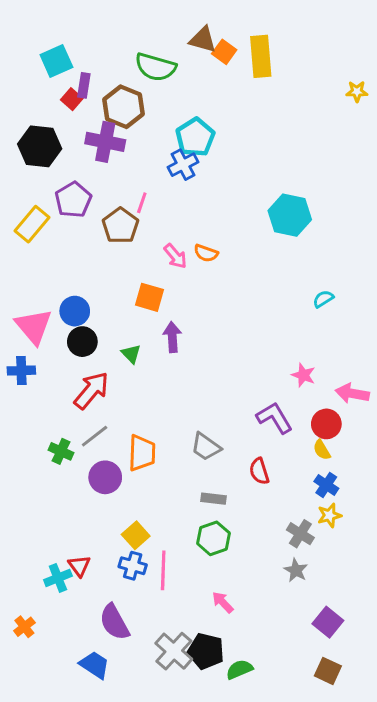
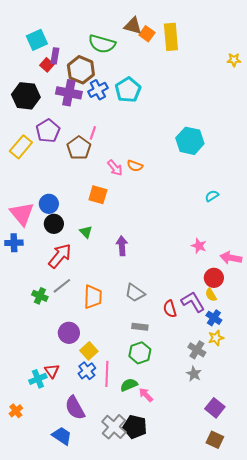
blue cross: (183, 165) -> (98, 90), moved
purple arrow: (172, 337) -> (122, 246), moved
purple L-shape: (274, 418) -> (193, 302), moved
purple circle: (105, 477) -> (69, 333), moved
blue cross: (133, 566) -> (87, 371), turned 36
green semicircle: (239, 669) -> (129, 385), moved

